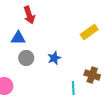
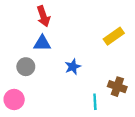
blue triangle: (18, 38) -> (42, 43), moved
gray circle: (26, 58) -> (26, 67), moved

